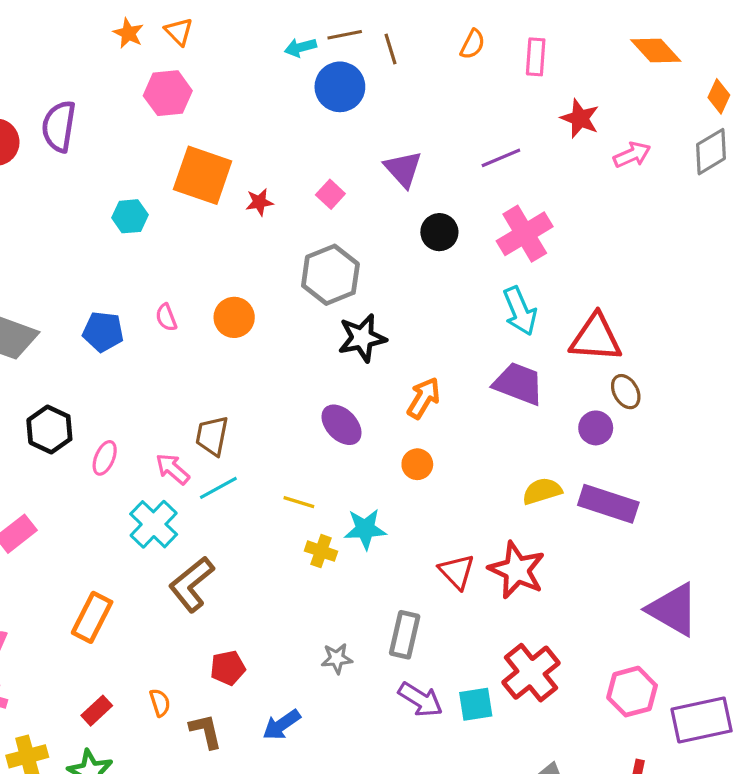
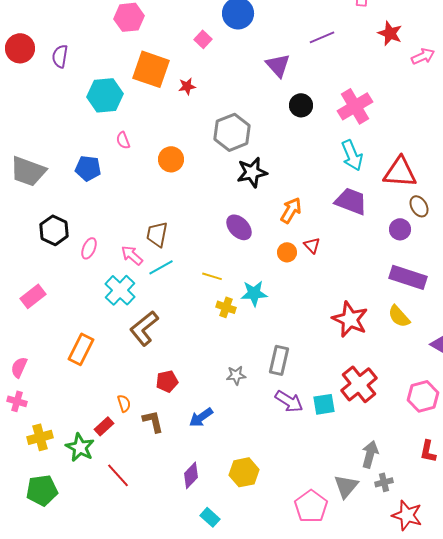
purple semicircle: (59, 126) -> (60, 56), moved, size x0.7
purple line: (501, 158) -> (322, 37), moved
pink square: (330, 194) -> (203, 39), moved
cyan hexagon: (130, 216) -> (105, 95), size x1.6
pink semicircle: (166, 317) -> (123, 140), moved
yellow semicircle: (542, 491) -> (399, 316), moved, turned -115
red triangle: (457, 572) -> (312, 245), moved, size x0.7
red rectangle: (97, 711) -> (104, 426), moved

